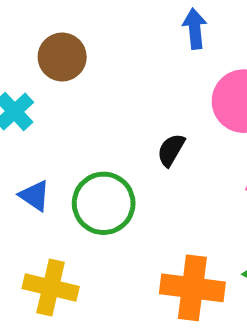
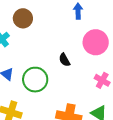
black semicircle: (171, 150) -> (64, 60), turned -64

